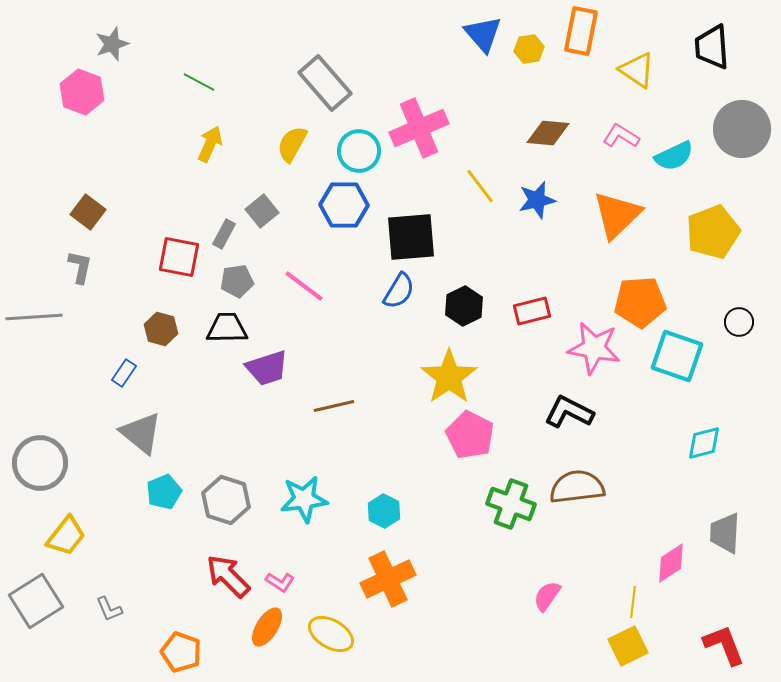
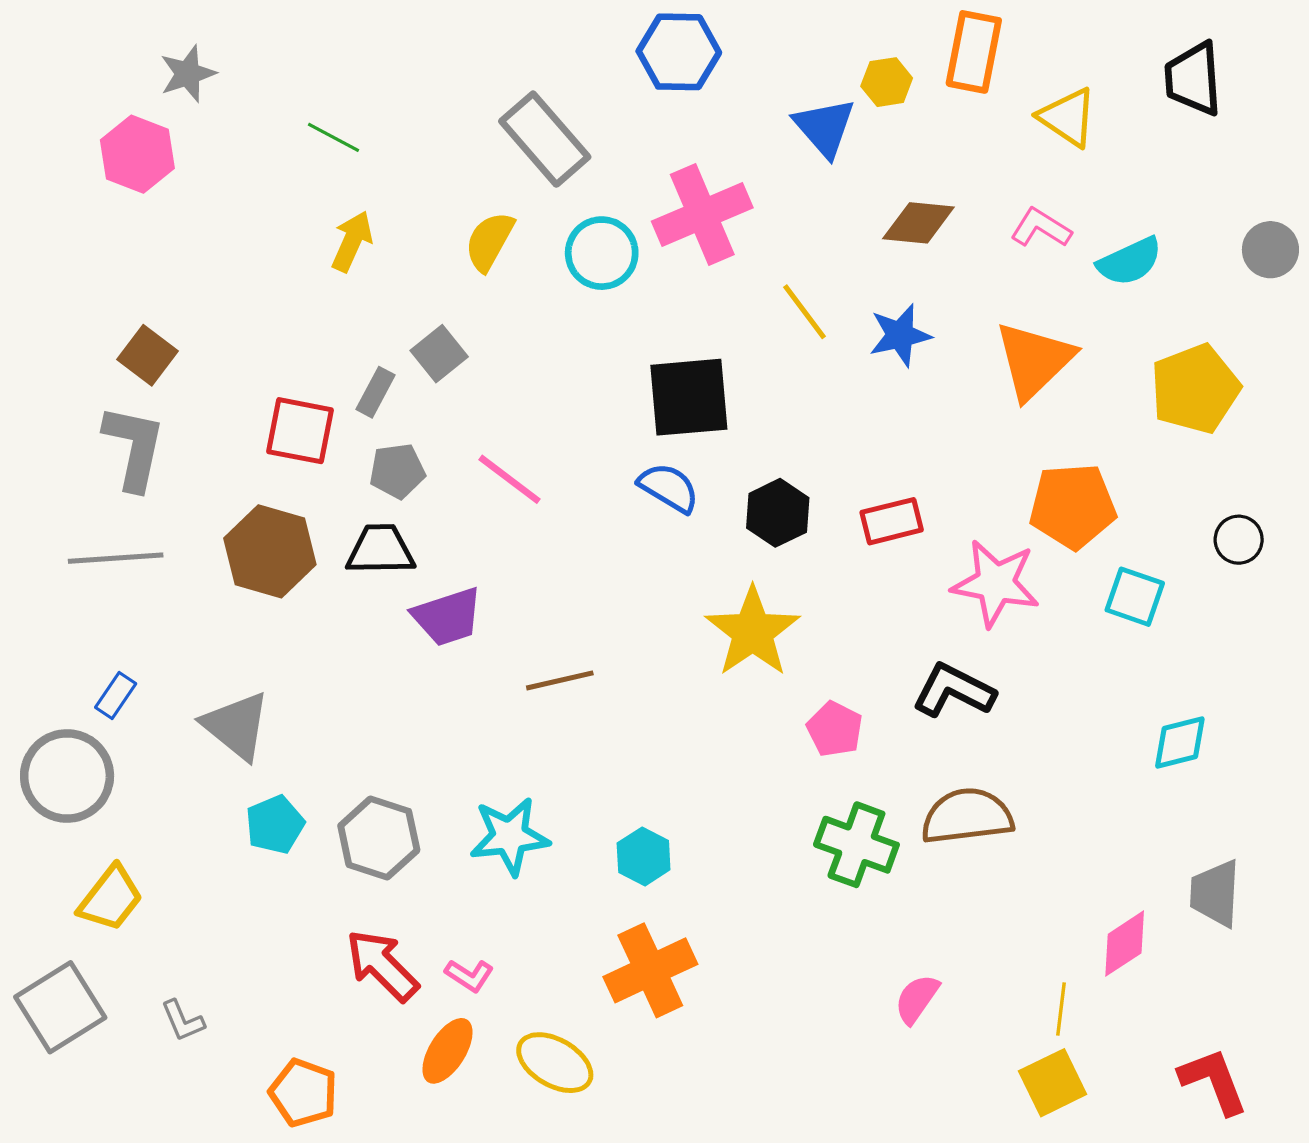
blue triangle: (483, 34) -> (825, 127), moved
gray circle: (742, 129) -> (1270, 250), moved, size x0.6
blue hexagon: (344, 205) -> (679, 52), moved
gray L-shape: (80, 267) -> (134, 447), size x1.6
blue semicircle: (399, 291) -> (669, 488), turned -90
gray line: (34, 317) -> (116, 558), moved
brown hexagon: (161, 329) -> (270, 551), size x1.6
cyan square: (677, 356) -> (1135, 597), size x0.7
blue rectangle: (124, 373) -> (116, 696), moved
pink pentagon: (470, 435) -> (835, 729), moved, size x0.7

